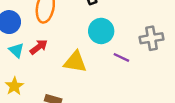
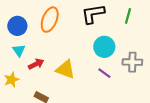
cyan circle: (101, 31) -> (104, 47), moved
red arrow: (39, 47) -> (36, 64), moved

